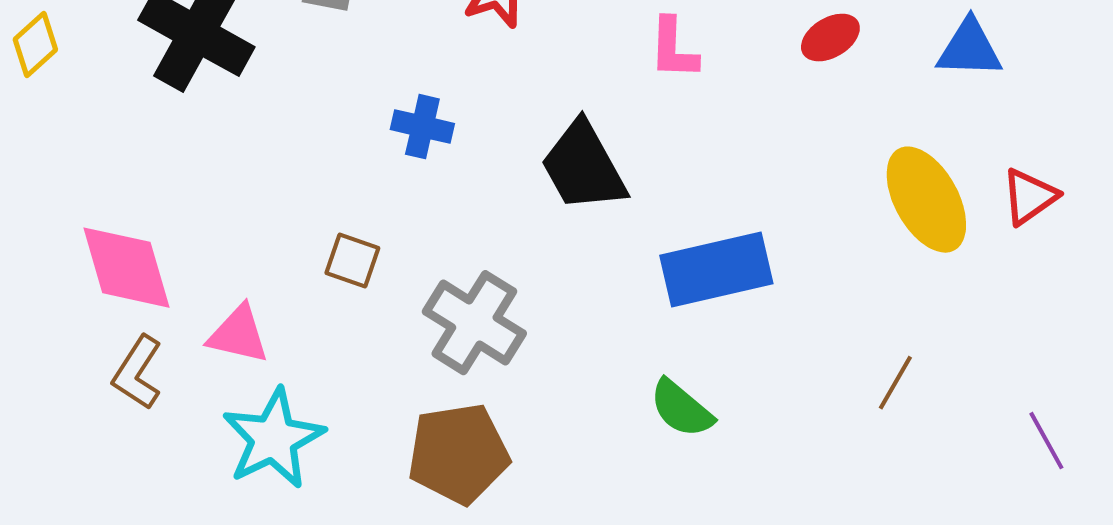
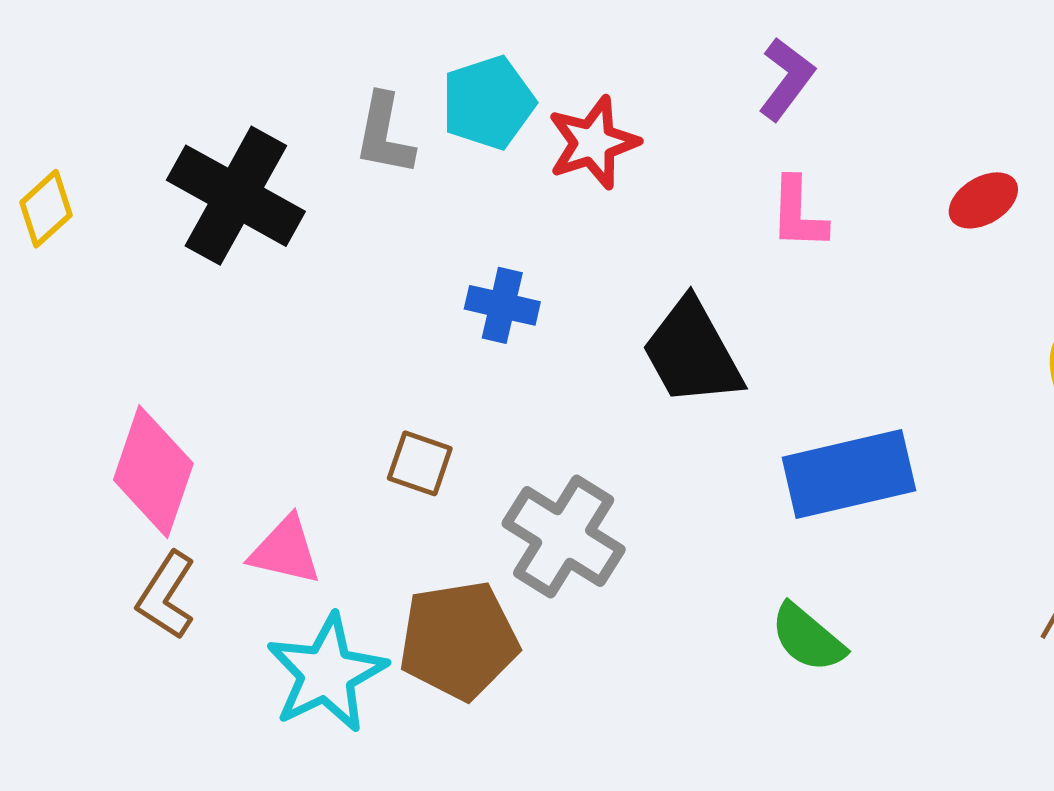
pink diamond: (126, 268) -> (153, 472), turned 35
brown pentagon: (458, 454) -> (459, 640), moved

